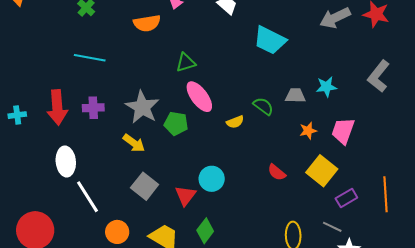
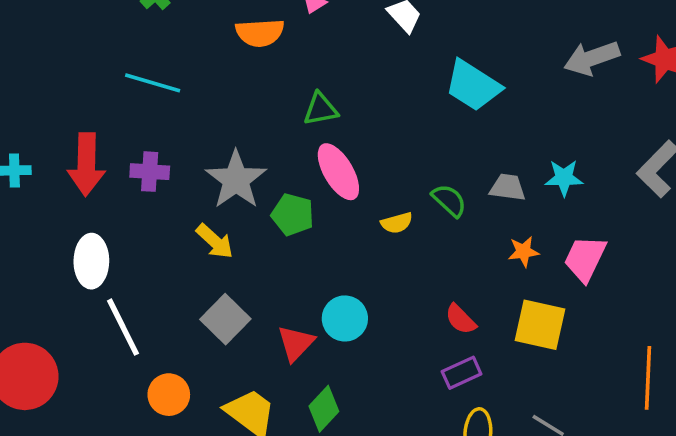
yellow square: (322, 171) -> (540, 325), turned -32
purple rectangle: (346, 198) -> (462, 373), moved

